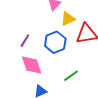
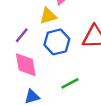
yellow triangle: (68, 19) -> (48, 16), moved

